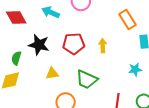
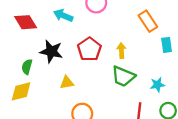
red pentagon: (74, 44) -> (89, 49), turned -30
cyan star: (135, 70) -> (157, 85), moved
green trapezoid: (87, 79) -> (123, 76), moved

